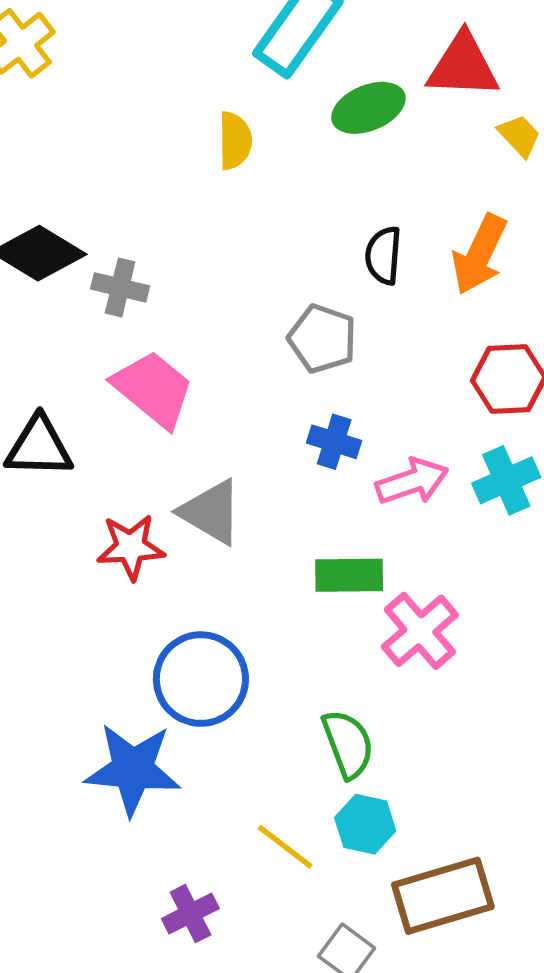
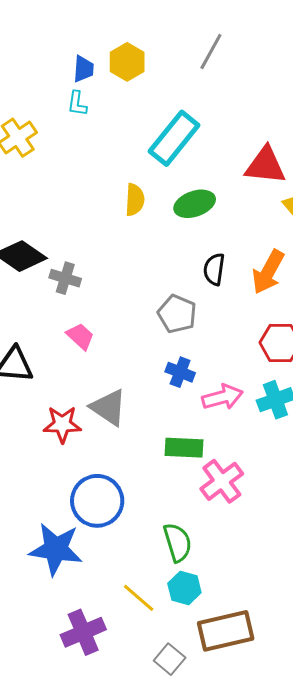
green ellipse: (368, 108) -> (195, 204), moved
pink trapezoid: (153, 389) -> (80, 336), size x0.6
purple cross: (190, 914) -> (83, 632), size x1.4

